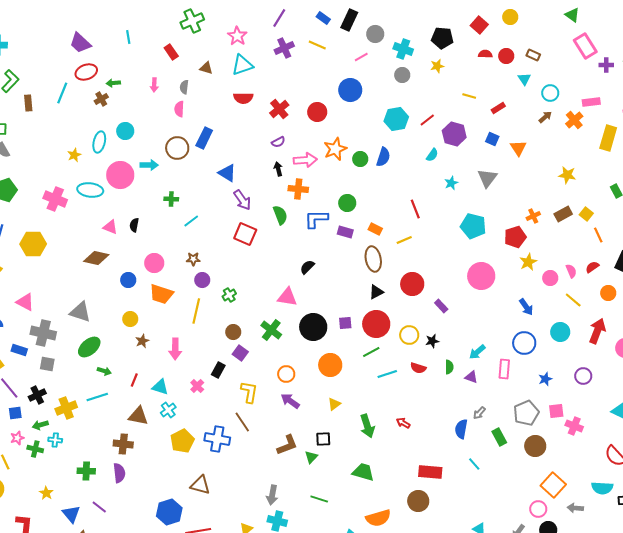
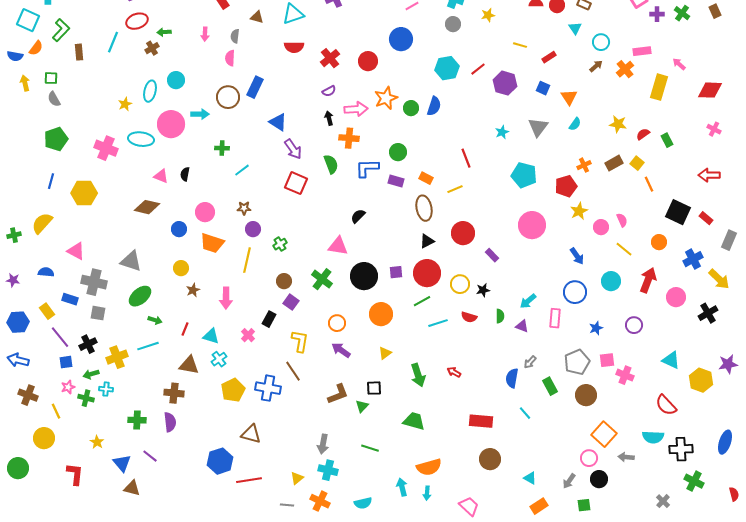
cyan semicircle: (432, 155) -> (575, 124), moved
red semicircle: (592, 267) -> (643, 134), moved
brown circle: (418, 501) -> (490, 459), moved

